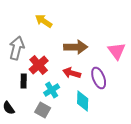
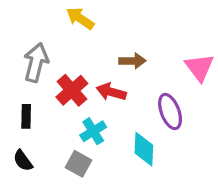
brown arrow: (76, 47) -> (132, 61), size x0.7
red arrow: (72, 73) -> (111, 92), moved
black rectangle: (24, 81) -> (26, 116), moved

